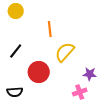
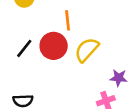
red circle: (39, 72) -> (54, 46), moved

